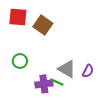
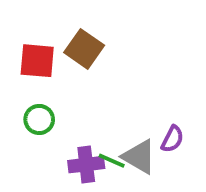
red square: (18, 17) -> (37, 61), moved
gray triangle: (67, 69) -> (139, 157), moved

